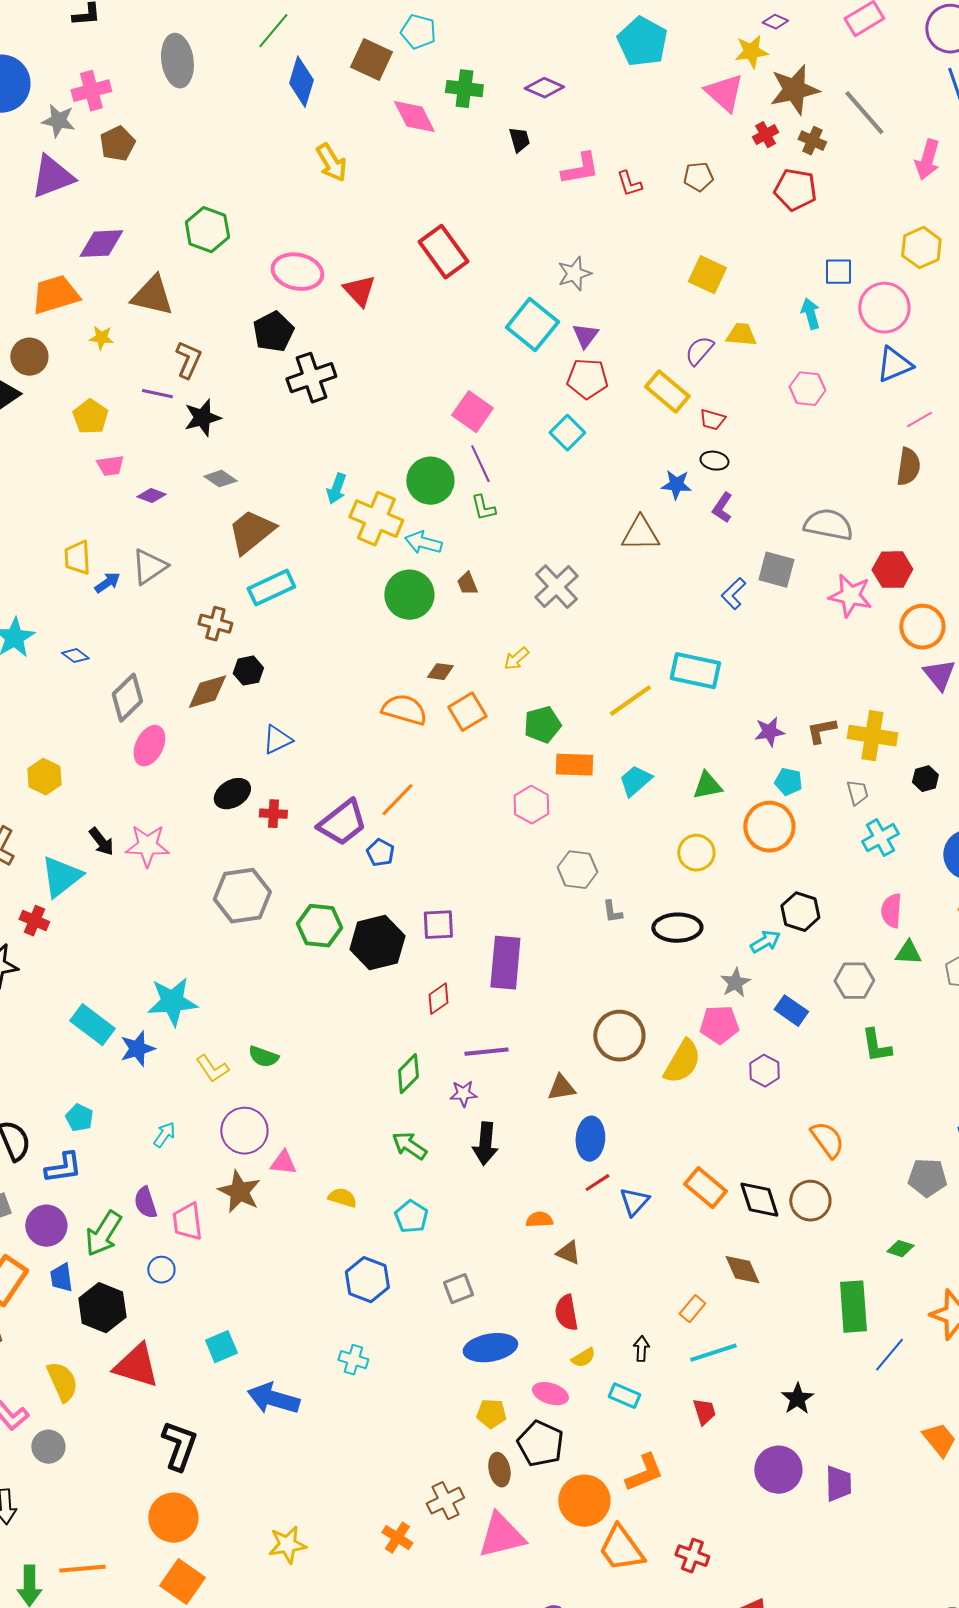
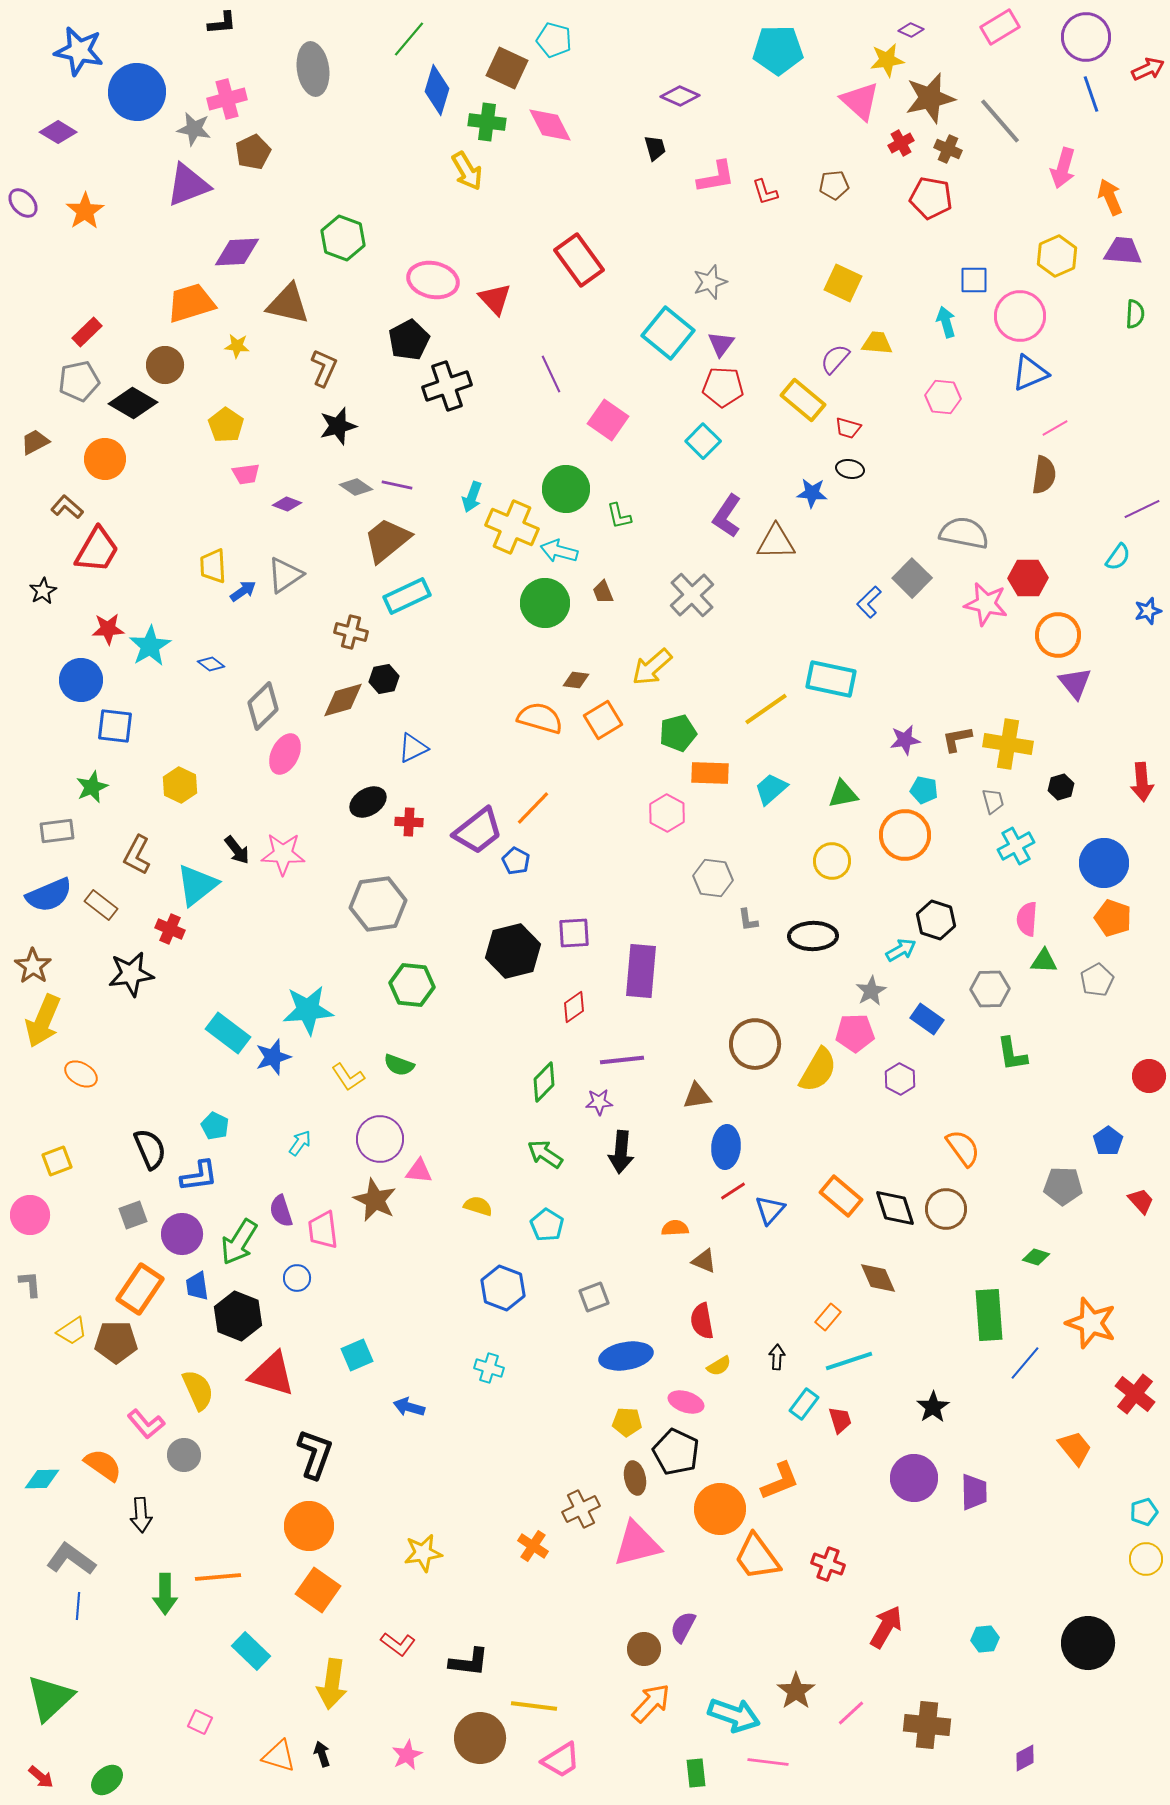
cyan pentagon: (642, 42) -> (778, 50), turned -30
green cross: (464, 89) -> (487, 122), moved
purple line: (157, 394) -> (397, 485), moved
purple line: (480, 464) -> (551, 374), moved
purple L-shape: (722, 508) -> (727, 516), moved, size x1.4
gray square: (776, 570) -> (912, 578), turned 30
yellow arrow: (516, 659) -> (652, 667), size x1.6
green hexagon: (319, 926) -> (412, 985), moved
cyan rectangle: (624, 1396) -> (804, 1404), moved, turned -76
blue arrow: (273, 1399) -> (409, 1407), size x0.6

